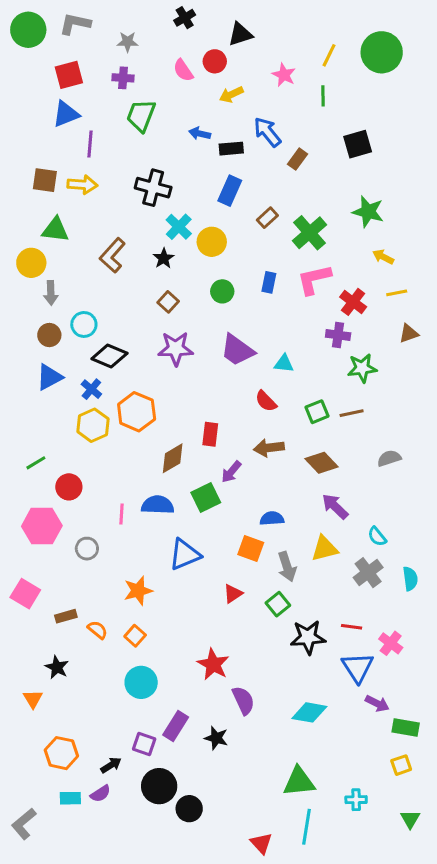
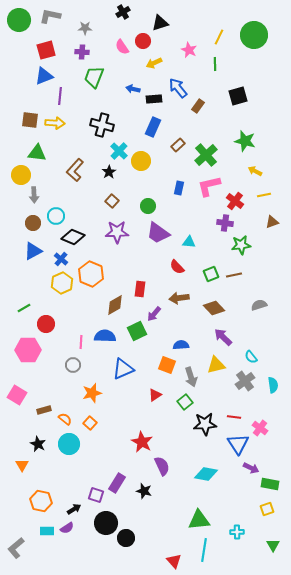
green circle: (222, 291) -> (148, 206), moved
gray circle: (87, 549) -> (73, 365), moved
cyan circle: (141, 682) -> (69, 444), moved

